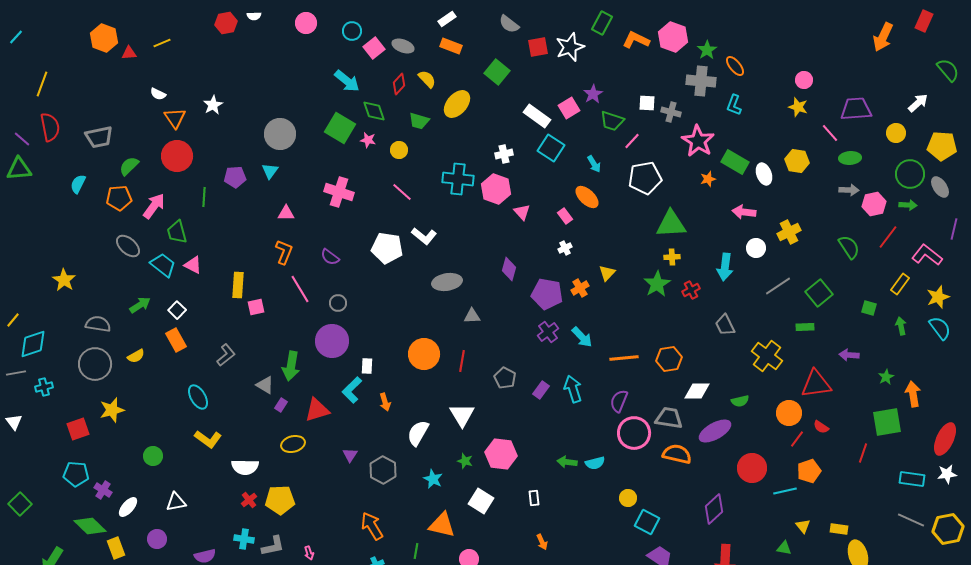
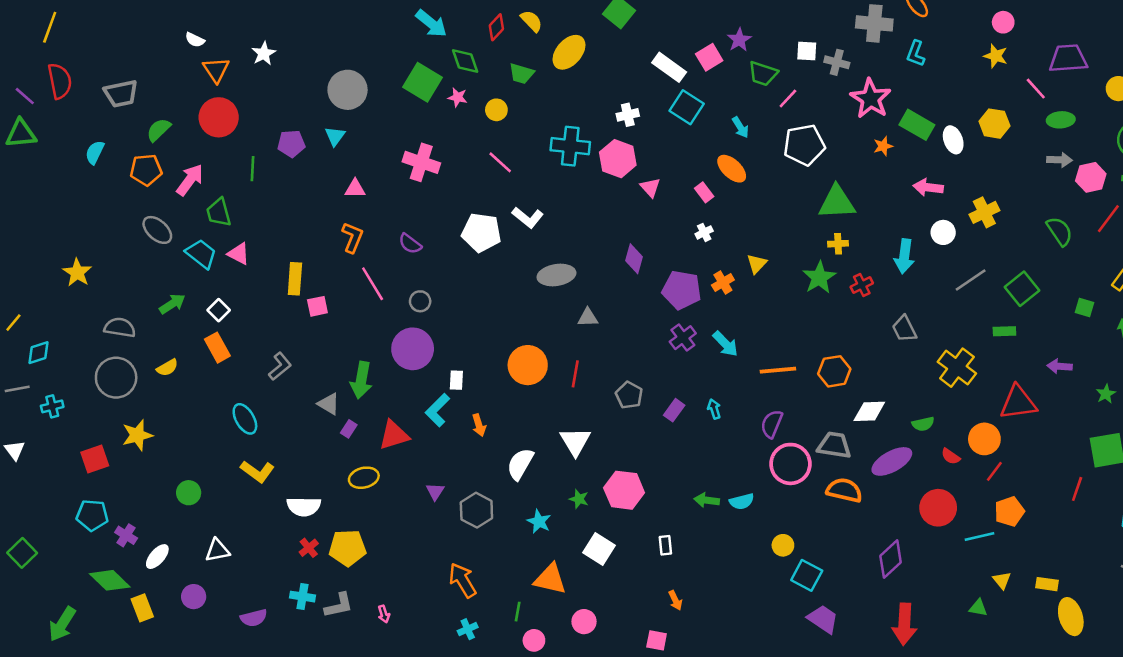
cyan diamond: (33, 344) -> (38, 353), size x0.7
cyan arrow: (573, 389) -> (714, 409), size x0.6
red semicircle: (821, 427) -> (951, 456), moved

